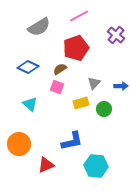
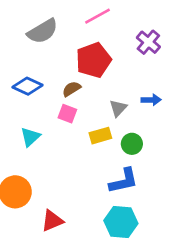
blue arrow: (121, 86) -> (151, 100), moved
cyan triangle: (30, 104) -> (30, 137), turned 35
blue L-shape: (72, 141) -> (124, 181), moved

